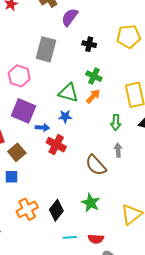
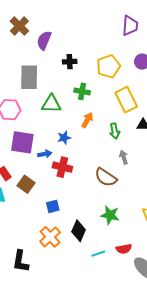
yellow pentagon: (129, 36) -> (108, 66), moved
green triangle: (68, 93) -> (51, 104), moved
orange arrow: (93, 96) -> (87, 120), moved
blue square: (11, 177) -> (53, 206), moved

